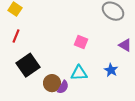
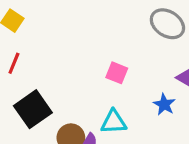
blue star: (111, 70) -> (164, 104), moved

